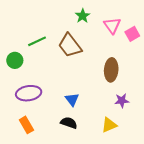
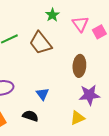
purple star: (122, 101) -> (89, 95), size x1.5
black semicircle: (69, 123) -> (30, 116), moved

